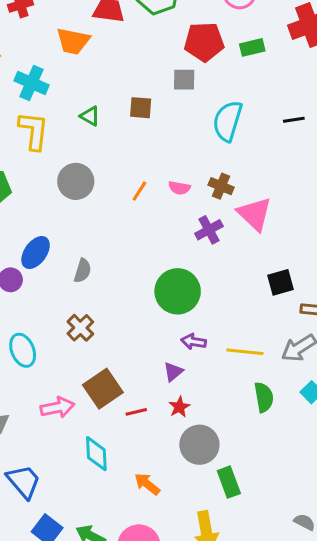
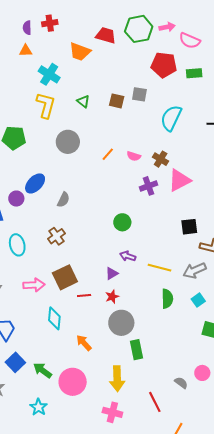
gray square: (184, 80) -> (139, 94), moved
pink triangle: (255, 214) -> (179, 180), turned 40
green circle: (178, 291) -> (122, 222), size x0.6

